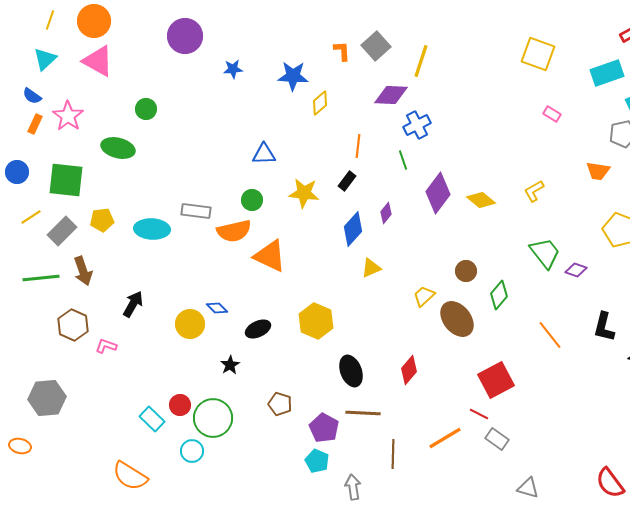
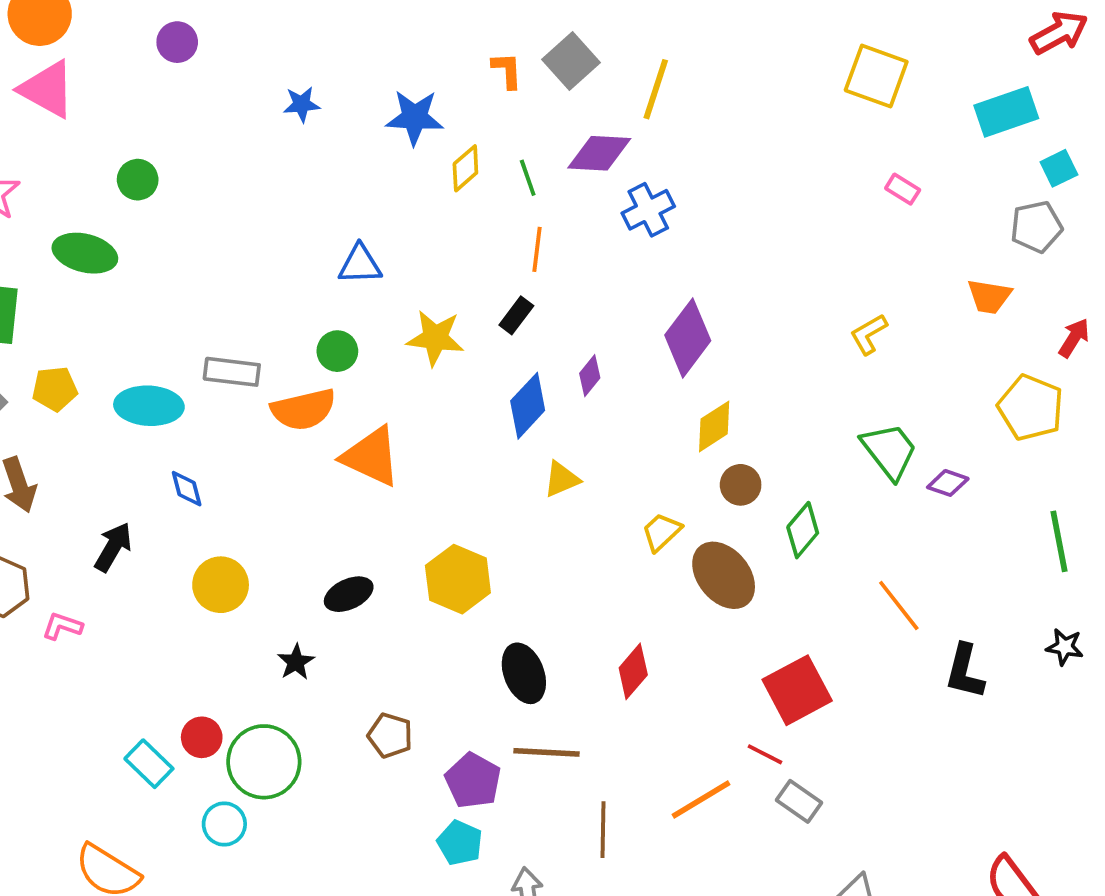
purple circle: (185, 36) -> (177, 42), moved, size x0.6
green line: (403, 160) -> (528, 178), moved
yellow diamond: (481, 200) -> (714, 426), moved, turned -72
blue diamond: (217, 308) -> (187, 489), moved, turned 30
black L-shape: (604, 327) -> (965, 671), moved

